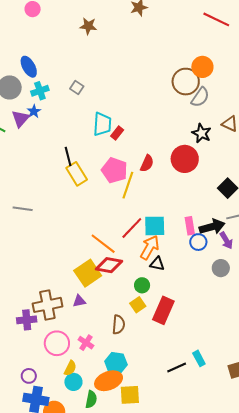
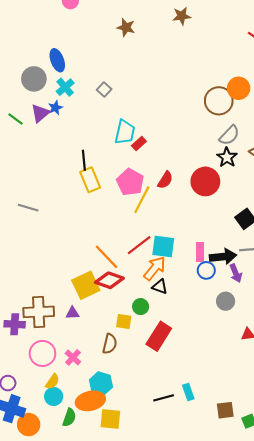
cyan cross: (40, 91) -> (65, 87), turned -30
gray semicircle: (200, 97) -> (229, 135), moved
yellow square: (138, 305) -> (124, 321), moved, turned 35

